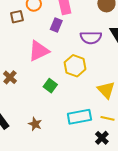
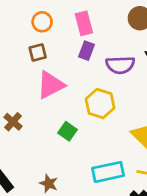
brown square: (17, 17) -> (38, 52), moved
purple rectangle: (56, 25) -> (87, 51), moved

